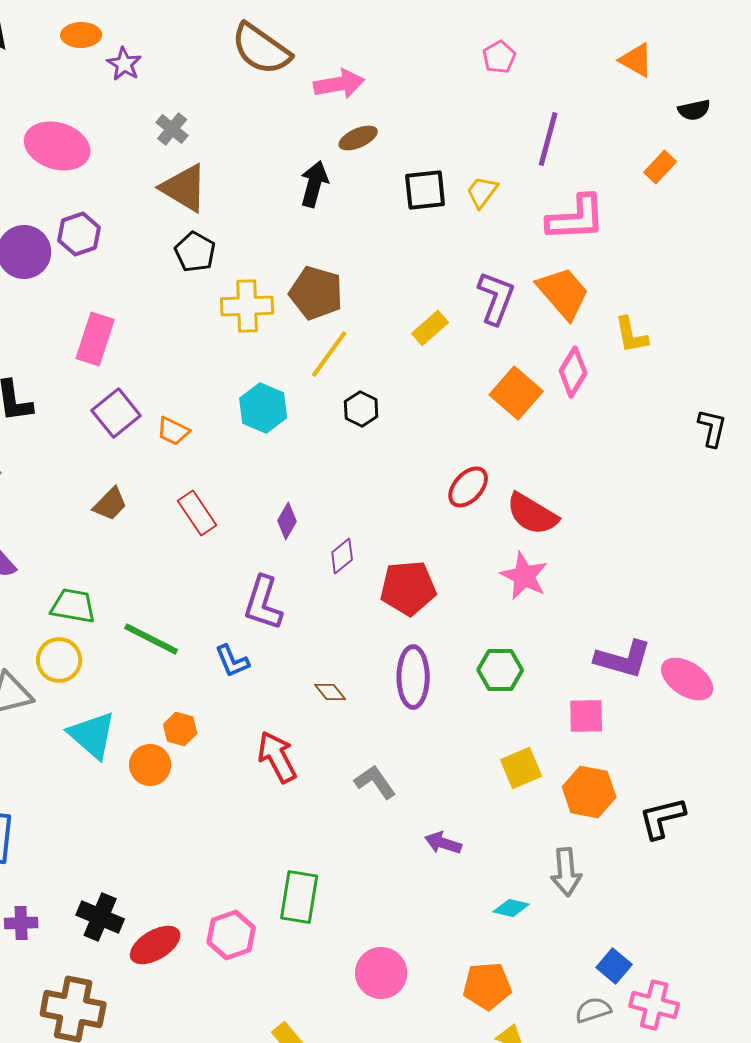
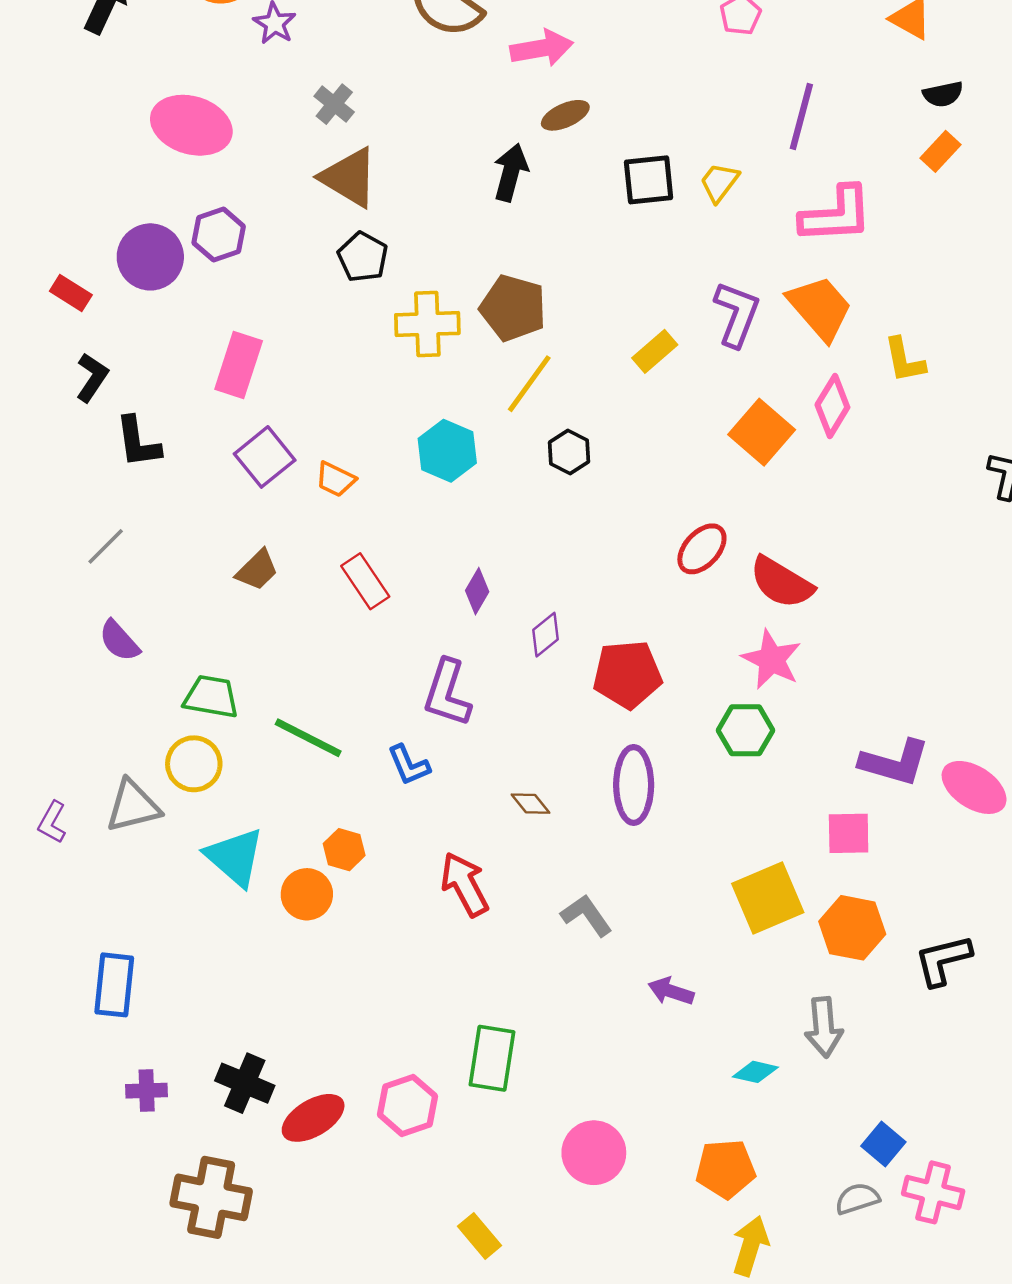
black semicircle: (694, 110) -> (943, 94), moved
green hexagon: (500, 670) -> (745, 730), moved
yellow square: (521, 768) -> (768, 898), size x1.4

